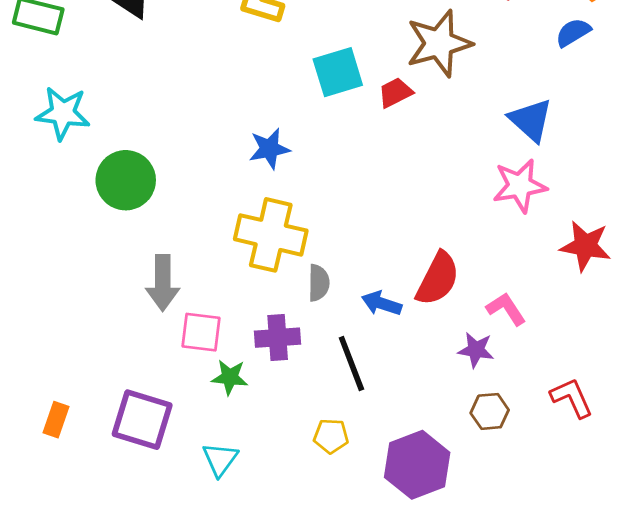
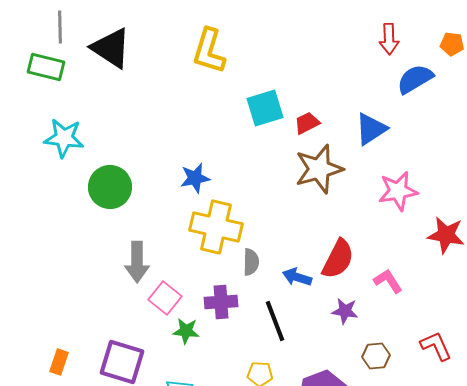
blue semicircle: (573, 32) -> (415, 79), moved, size x1.4
brown star: (439, 43) -> (319, 169), moved
blue triangle: (531, 120) -> (371, 129), moved, turned 45
blue star: (269, 149) -> (195, 178), moved
pink square: (201, 332) -> (165, 298), turned 32
purple star: (476, 350) -> (345, 311), moved

